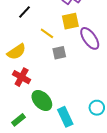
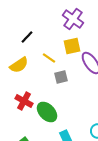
yellow semicircle: (16, 52) -> (19, 65), moved
green ellipse: (42, 101) -> (47, 112), moved

